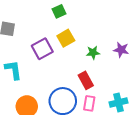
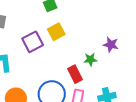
green star: (93, 53) -> (90, 59), moved

